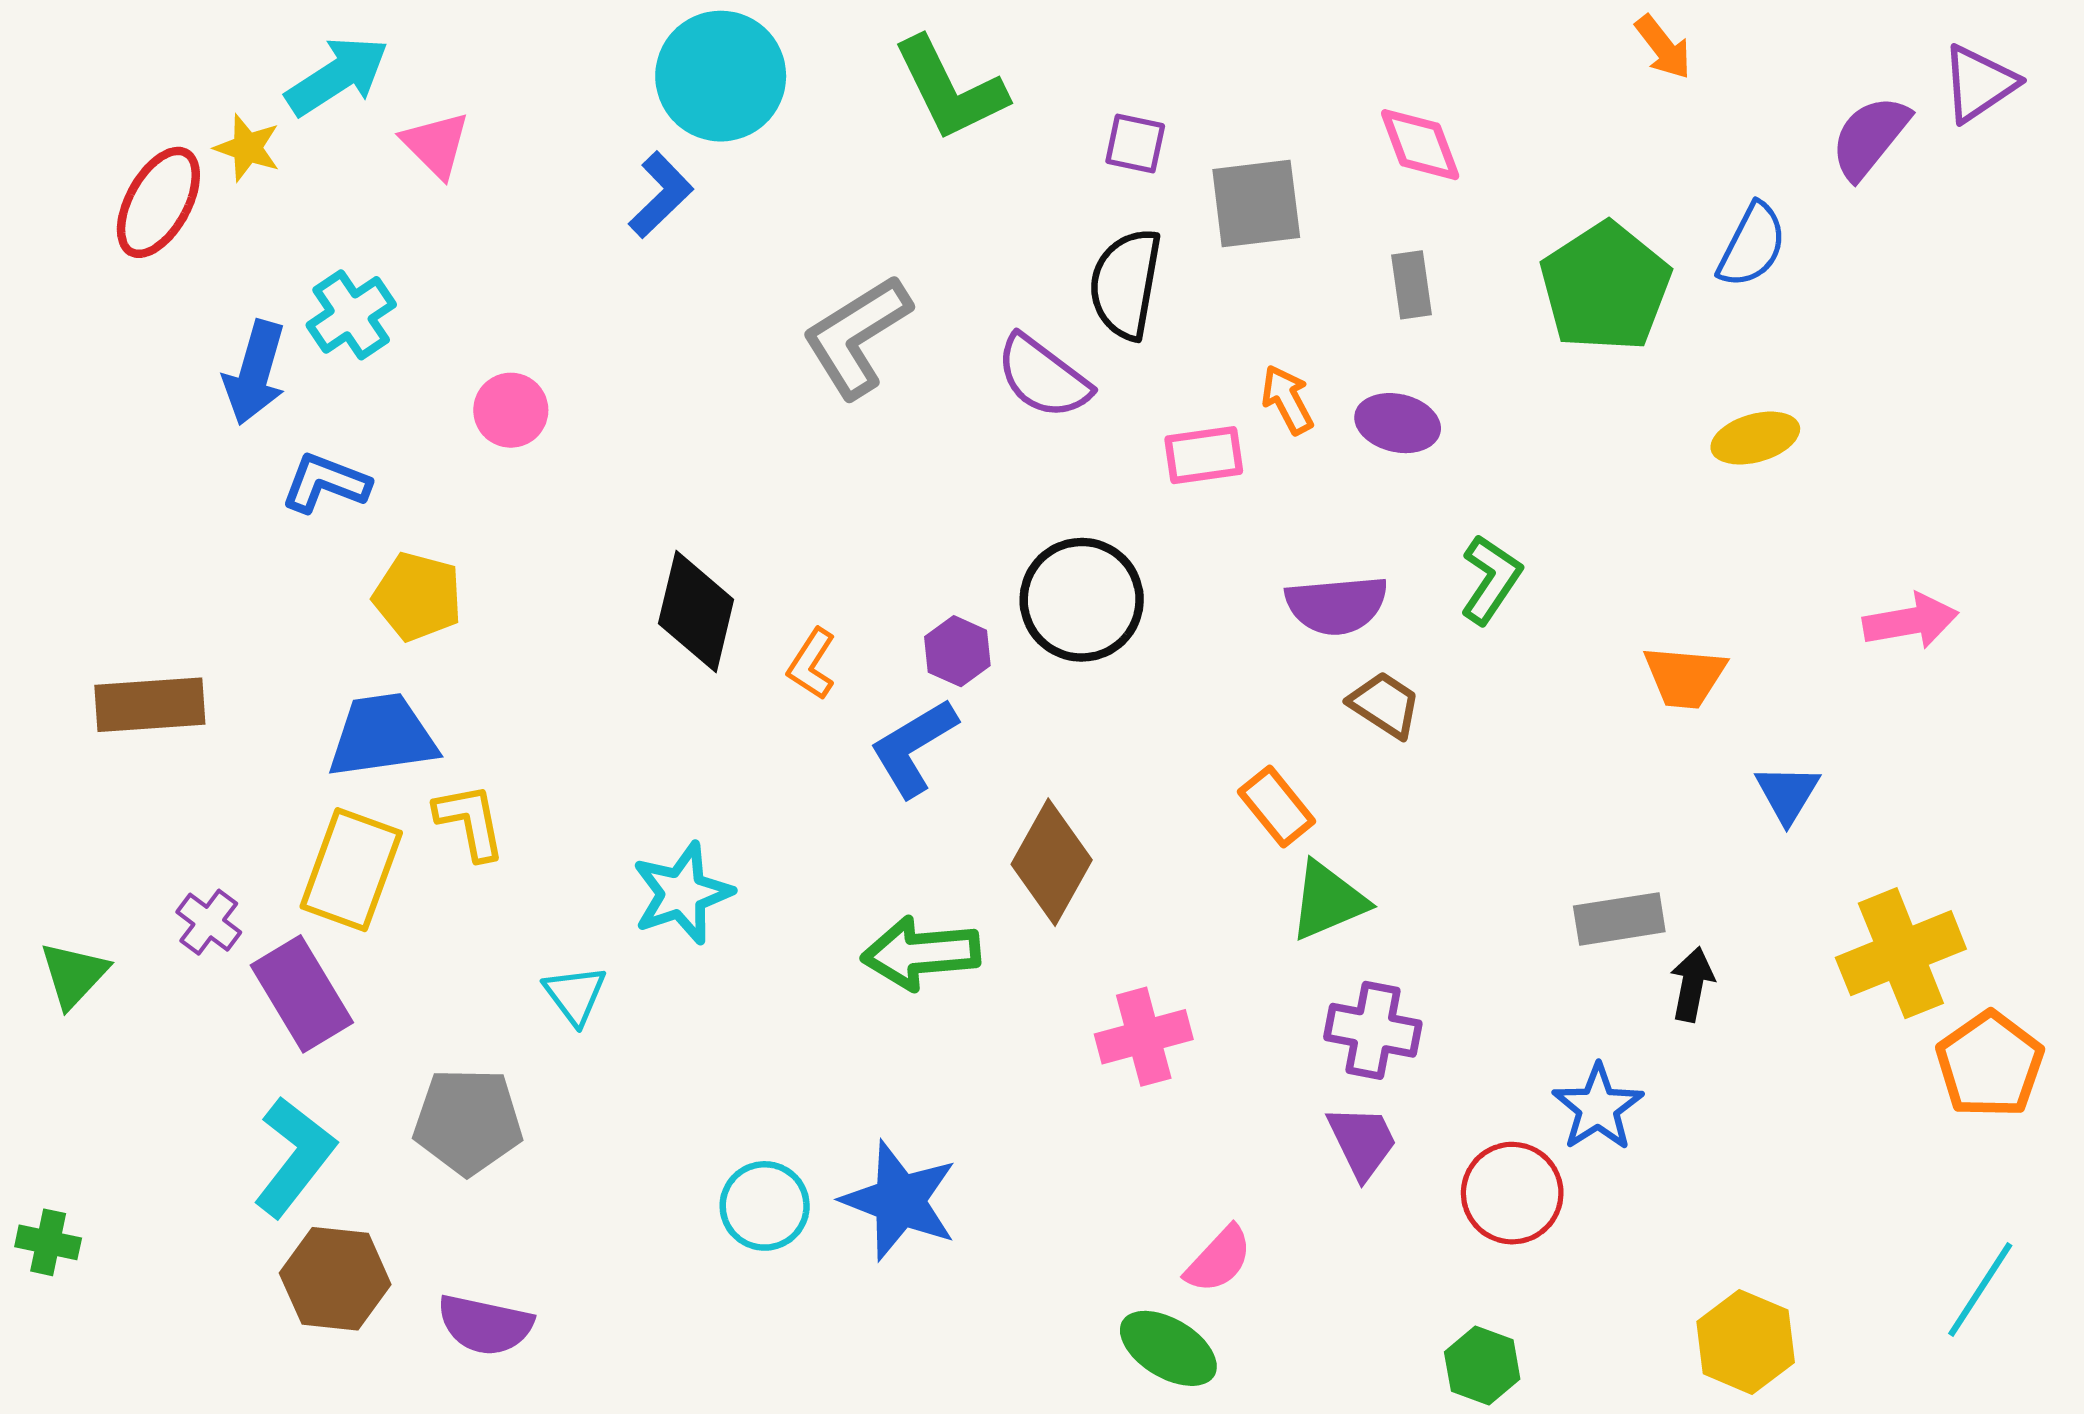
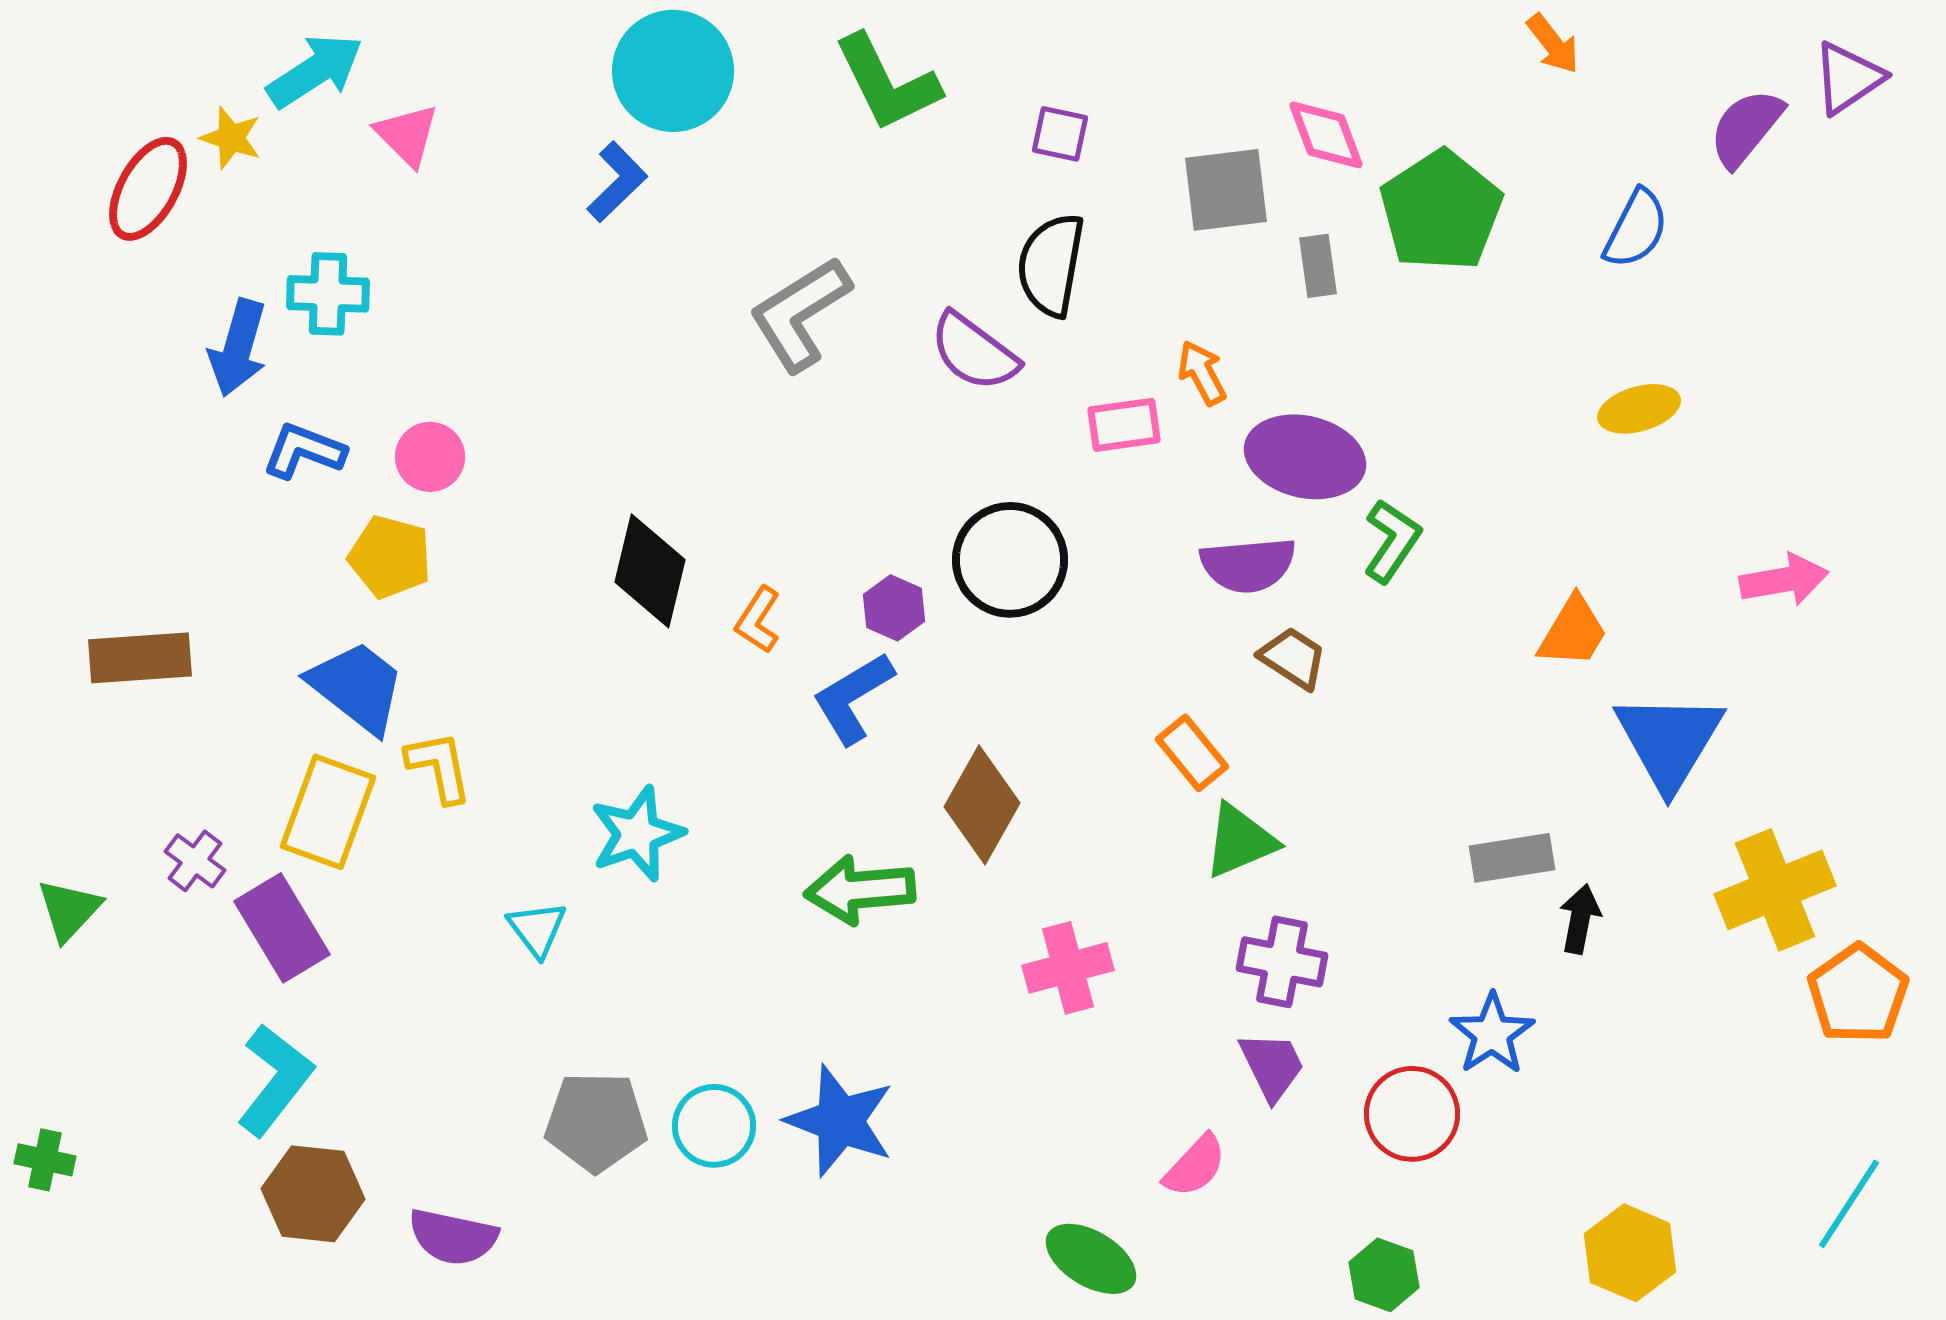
gray square: (1256, 203) -> (1226, 190), moved
green pentagon: (1605, 287) -> (1441, 211), moved
cyan cross: (351, 315) -> (328, 294), turned 36
pink circle: (511, 410) -> (430, 457), moved
purple ellipse: (1398, 423) -> (1305, 457), moved, size x1.5
orange trapezoid: (1685, 677) -> (1573, 632), turned -64
blue trapezoid: (382, 736) -> (357, 687), turned 46
blue triangle: (1787, 794) -> (1669, 741), size x1.8
gray pentagon: (468, 1121) -> (596, 1122), moved
pink semicircle: (1219, 1259) -> (1195, 1166), moved

